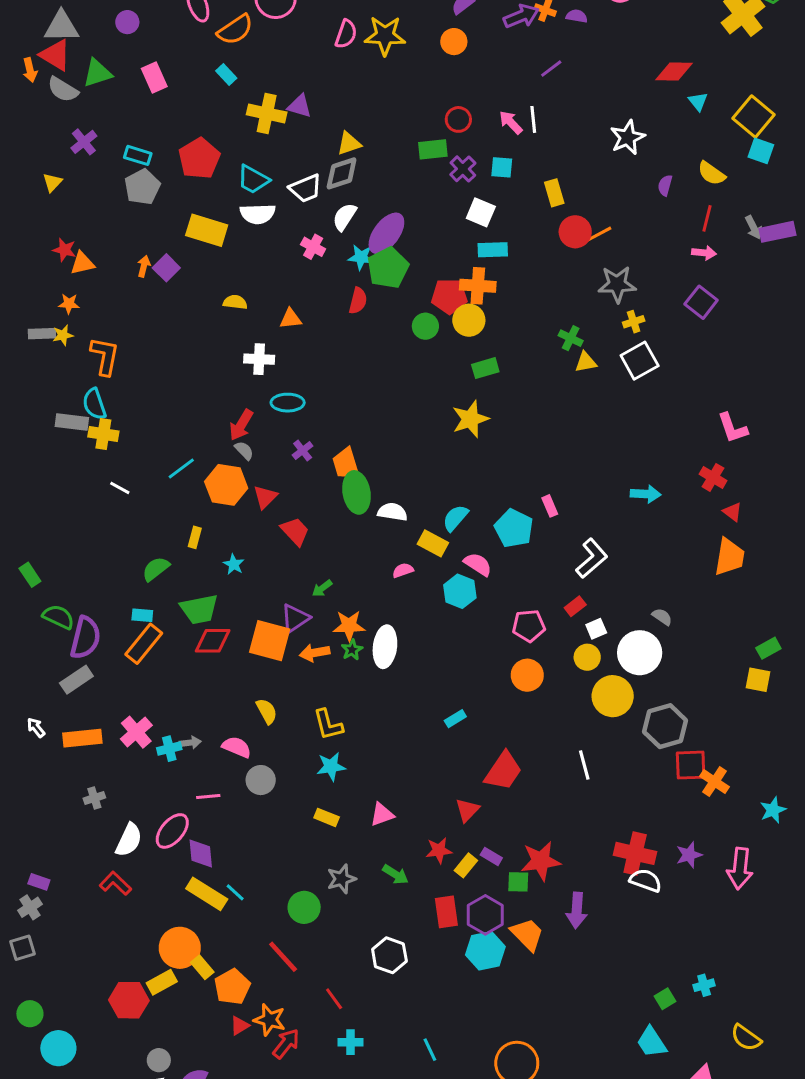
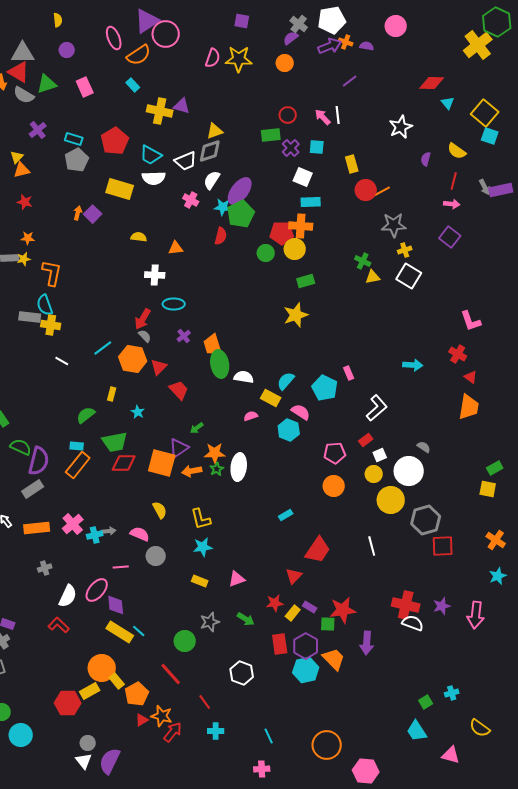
orange triangle: (82, 263) -> (22, 170), moved
white square: (640, 361) -> (409, 276), turned -30
orange cross: (714, 782) -> (496, 540), moved

